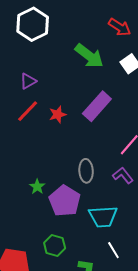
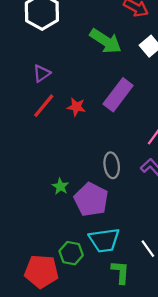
red star: (58, 114) -> (76, 107), turned 30
cyan trapezoid: (103, 217) -> (104, 240), moved
green hexagon: (55, 245) -> (71, 253), moved

